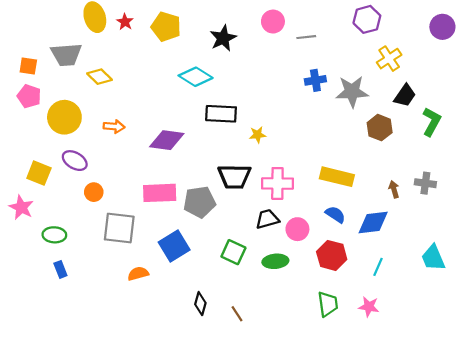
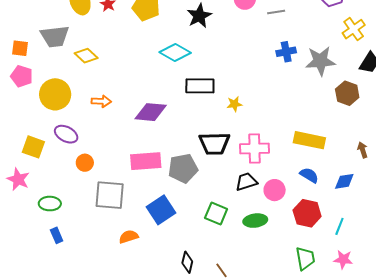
blue diamond: (373, 223) -> (344, 181), size x0.7
cyan line: (378, 267) -> (339, 226), moved

